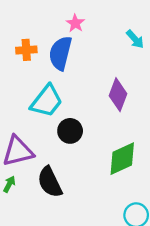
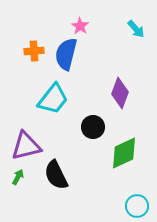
cyan arrow: (135, 39) -> (136, 29), moved
black circle: (70, 131) -> (93, 127), moved

